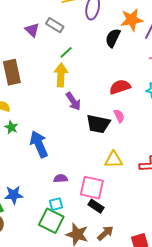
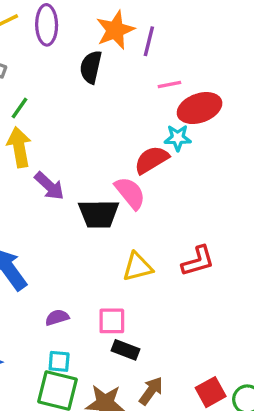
red semicircle: (120, 87) -> (152, 160), moved
pink semicircle: (119, 116) -> (130, 193), size x1.5
pink square: (92, 188) -> (112, 321), size x0.7
cyan square: (56, 204) -> (59, 361), turned 32

